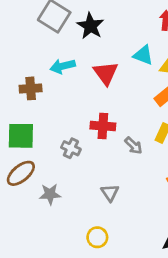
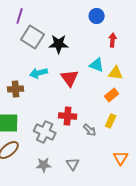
black star: (90, 26) -> (59, 44), turned -30
gray cross: (71, 148) -> (45, 132), size x1.5
gray star: (50, 194) -> (44, 165), moved

